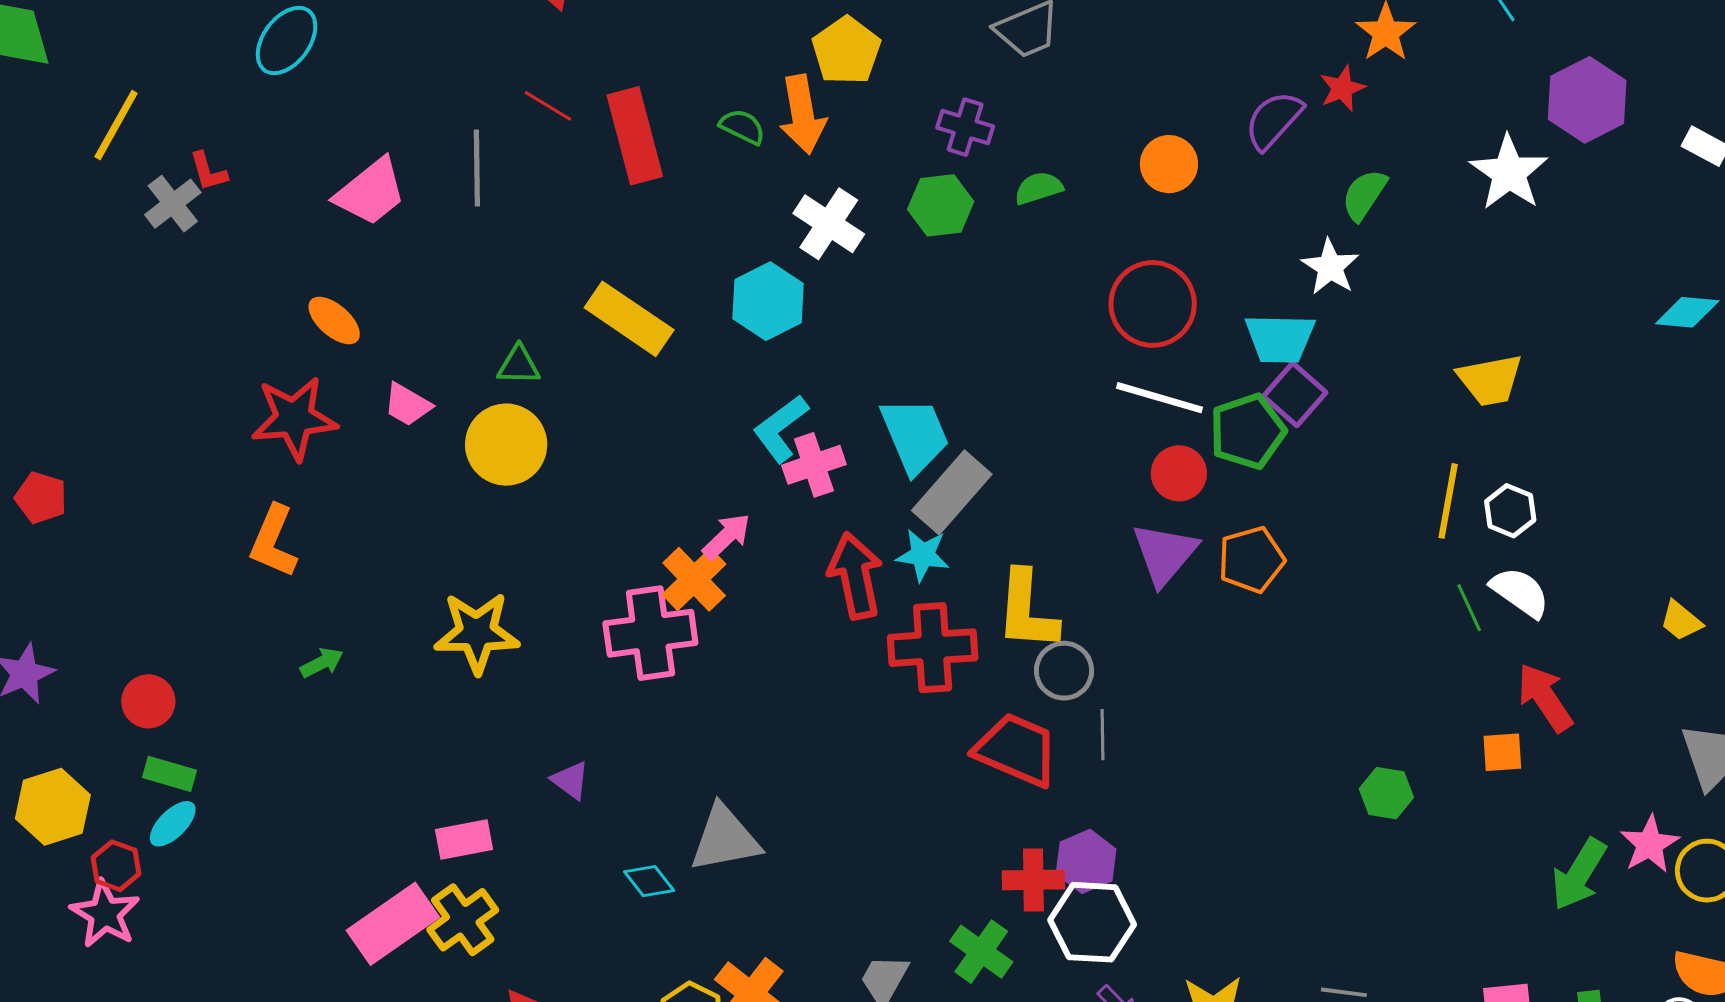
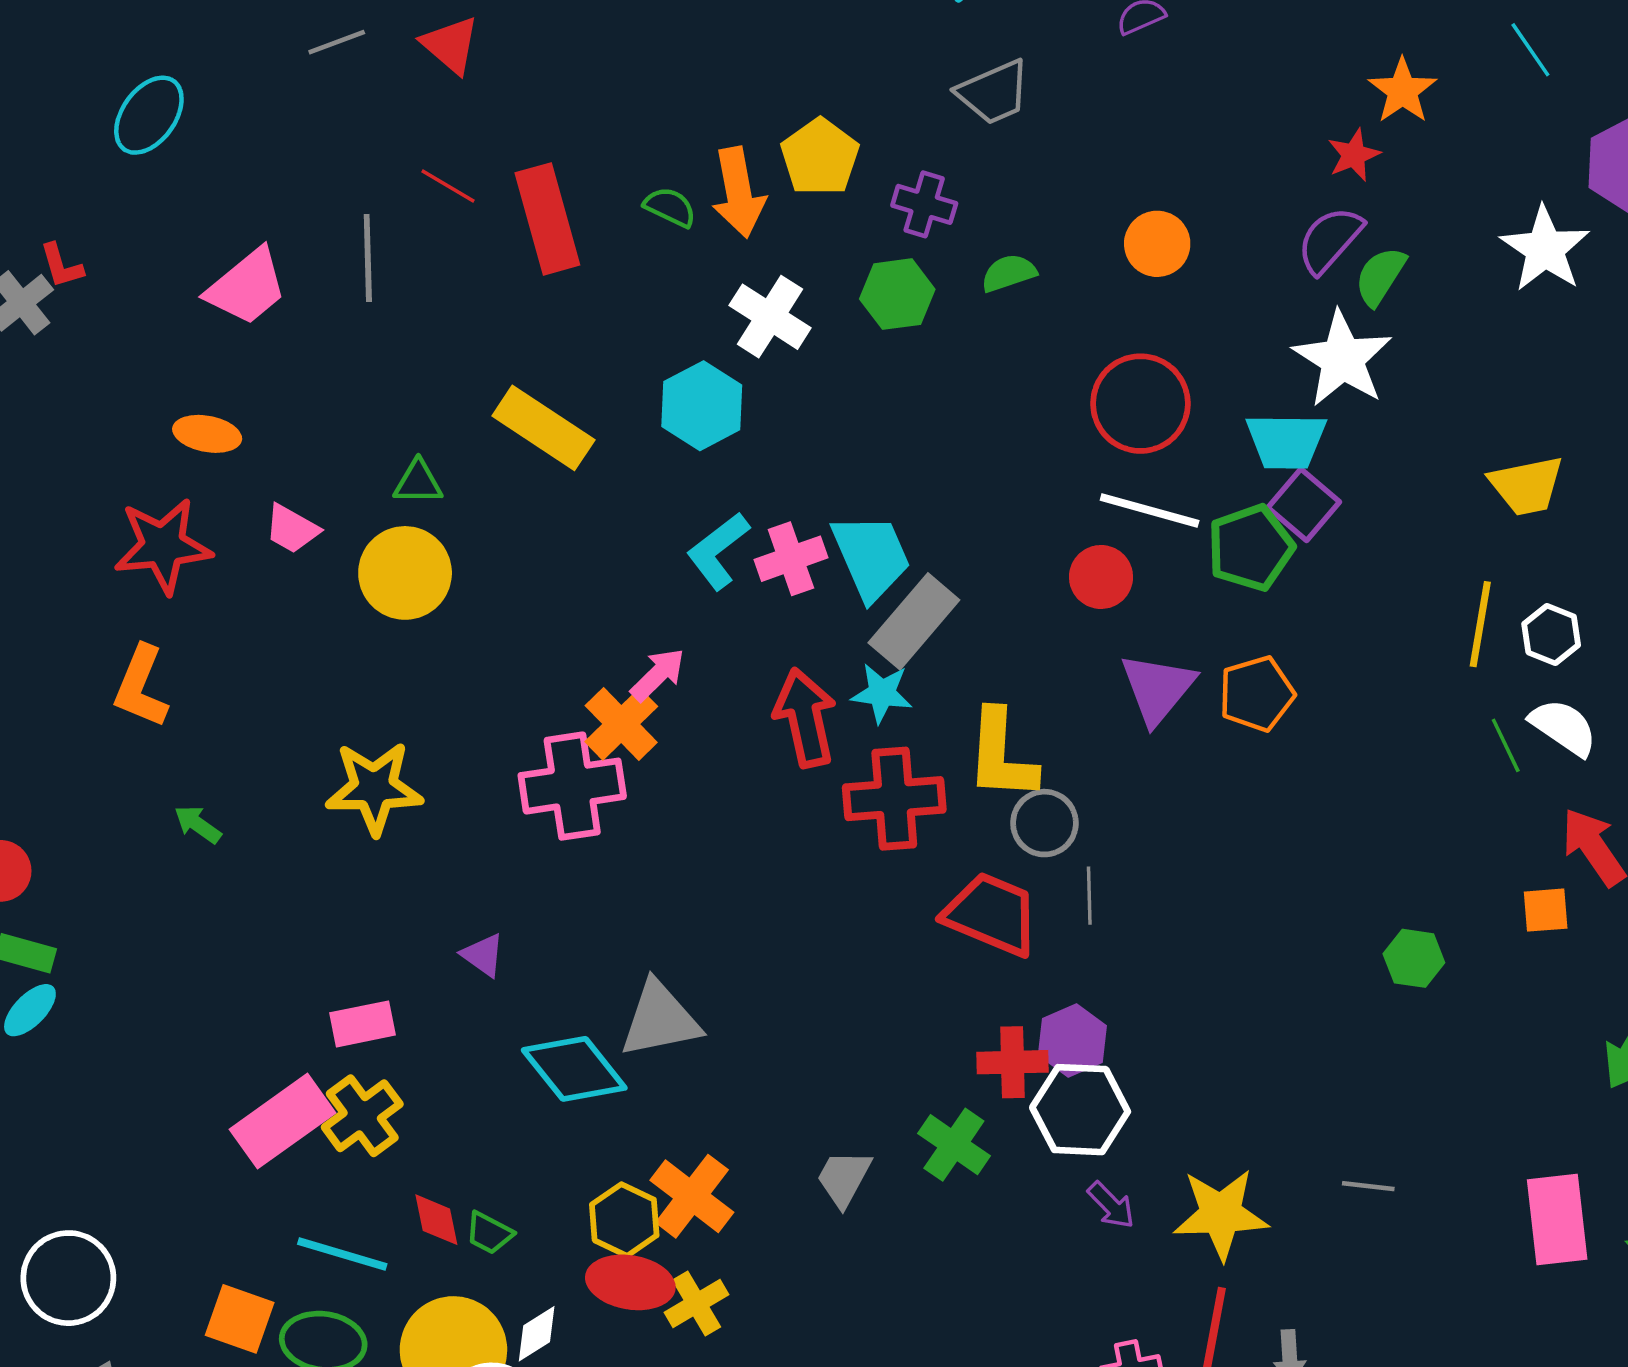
yellow pentagon: (846, 51) -> (820, 157), moved
purple semicircle: (1274, 120) -> (1330, 240), moved
white star: (1330, 267) -> (1342, 359), size x1.5
orange ellipse: (334, 320) -> (207, 434), turned -30
pink cross: (814, 465) -> (791, 559), moved
red circle: (1179, 473) -> (1101, 577), moved
green arrow: (322, 663) -> (198, 824), turned -117
cyan diamond: (649, 881) -> (574, 1069), size x1.8

